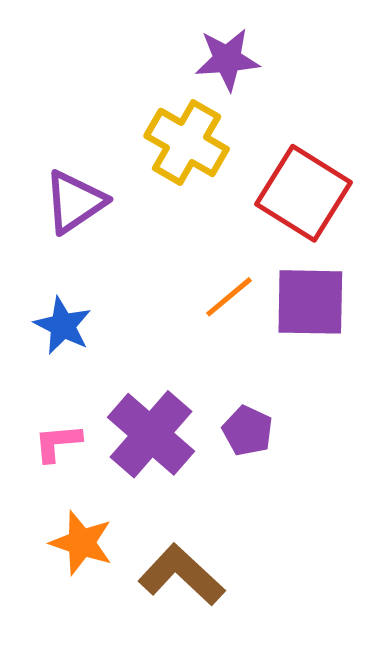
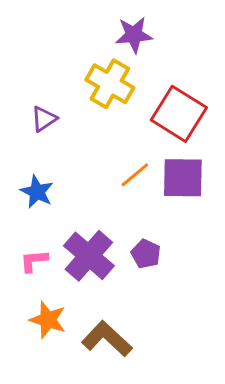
purple triangle: (75, 202) -> (44, 119), size x0.7

